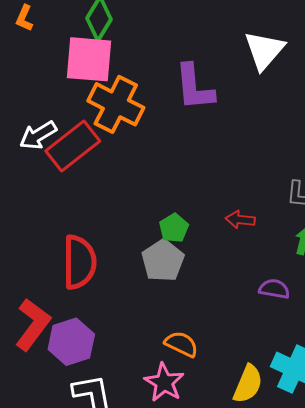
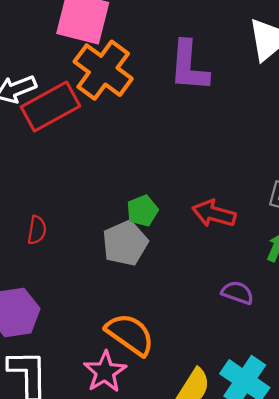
red arrow: (240, 220) -> (214, 214), size x1.4
red semicircle: (79, 262) -> (37, 230), size x0.5
orange semicircle: (181, 344) -> (130, 334), size x1.4

